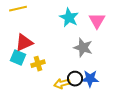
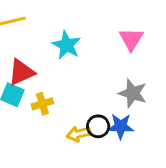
cyan star: (69, 18) -> (67, 45), moved
gray star: (83, 48) -> (133, 93), moved

